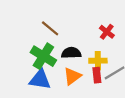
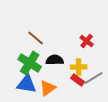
red rectangle: (97, 75) -> (78, 80), turned -48
orange triangle: (72, 76) -> (48, 88), moved

